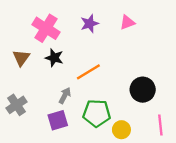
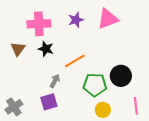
pink triangle: (127, 22) -> (108, 19), size x1.6
pink cross: (46, 28) -> (39, 24), turned -35
gray cross: (16, 105) -> (14, 107), moved
green pentagon: (97, 113) -> (95, 85), moved

